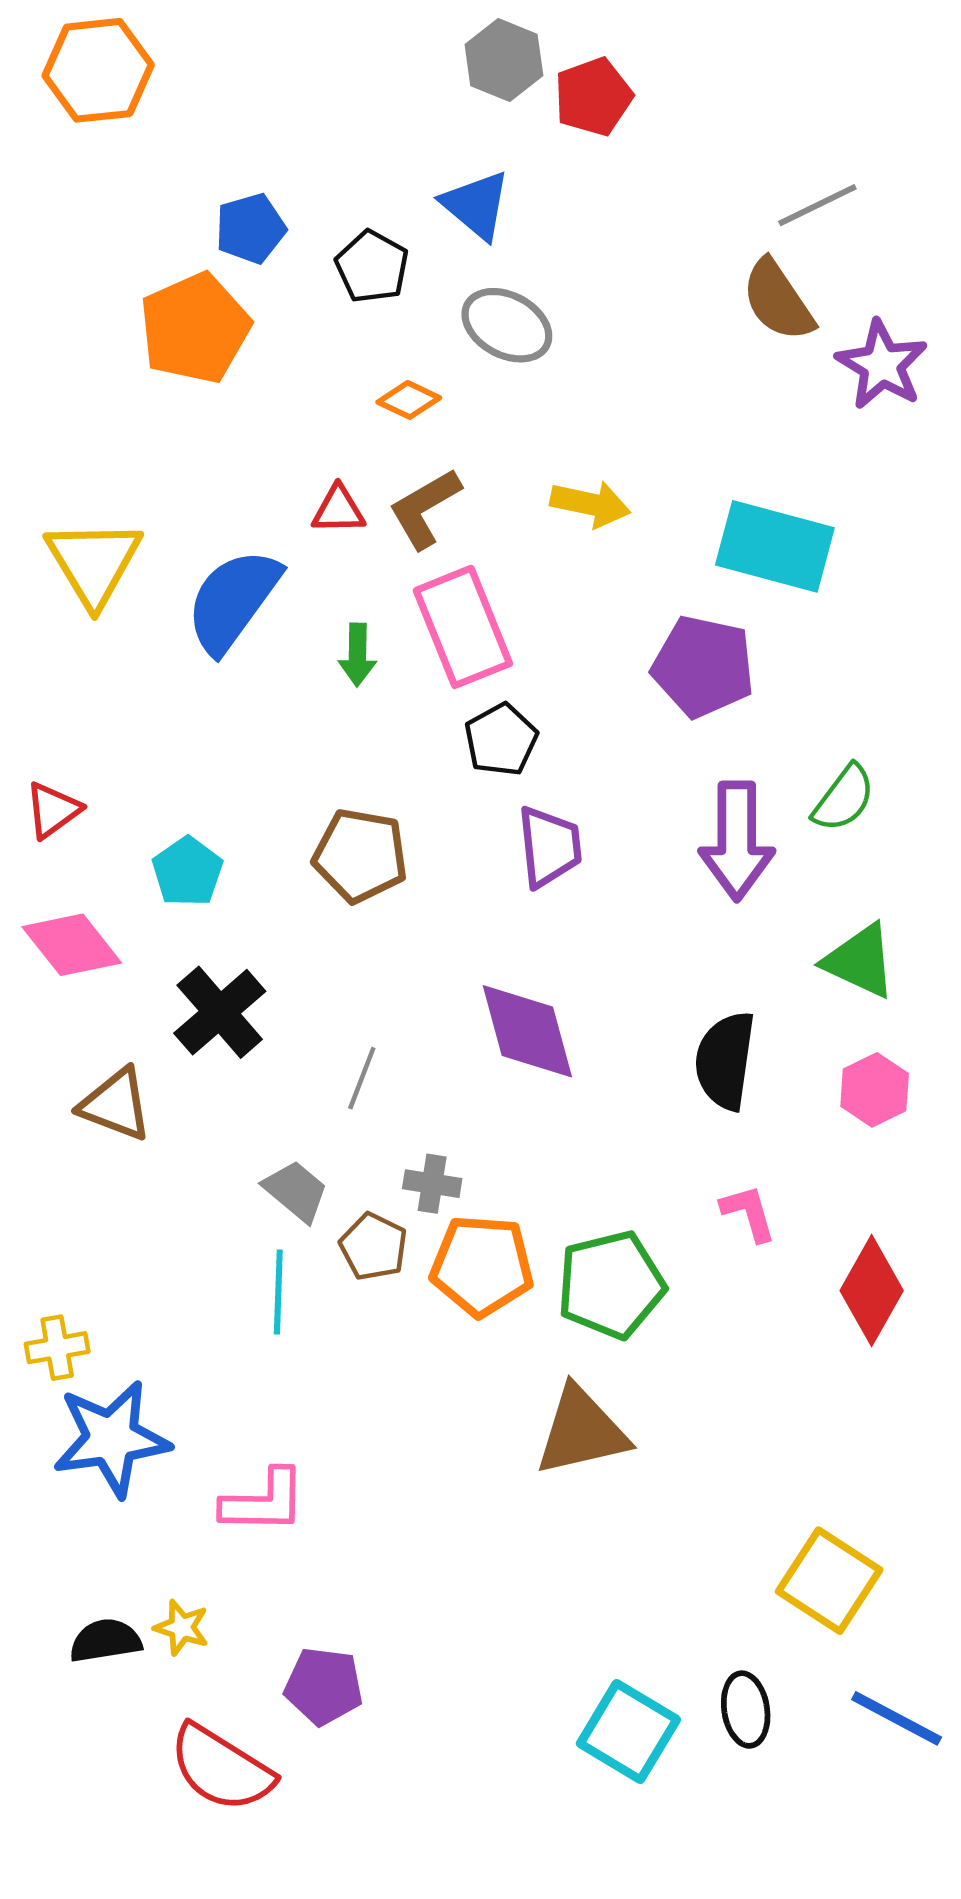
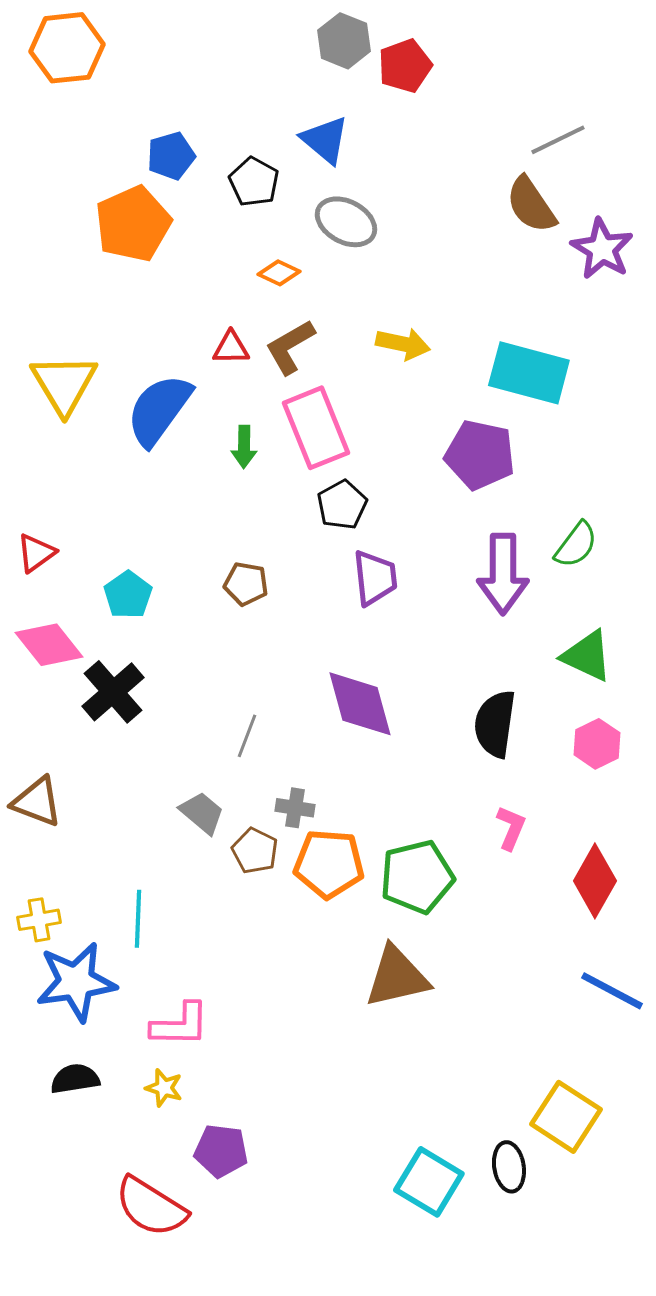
brown pentagon: (360, 855) -> (246, 584), size x0.7
black cross: (220, 1012) -> (113, 692), moved
brown triangle: (116, 1105) -> (37, 802), moved
pink L-shape: (749, 1213) -> (511, 828), turned 39
cyan line: (278, 1292) -> (138, 919), moved
yellow square: (829, 1581) -> (566, 1117), moved
yellow star: (182, 1627) -> (164, 1088), moved
black semicircle: (105, 1641) -> (75, 1079), moved
blue line: (897, 1718) -> (612, 991), moved

